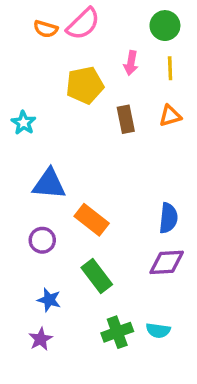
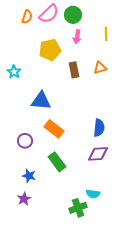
green circle: (165, 26) -> (73, 15), moved
orange semicircle: (46, 29) -> (27, 17), turned -88
yellow line: (170, 68) -> (106, 34), moved
blue triangle: (49, 184) -> (41, 101), moved
green cross: (117, 332) -> (78, 208), moved

